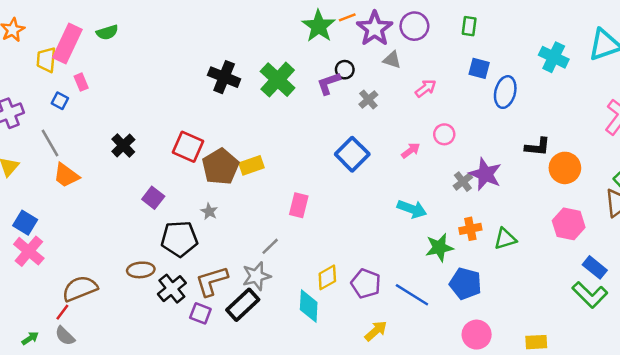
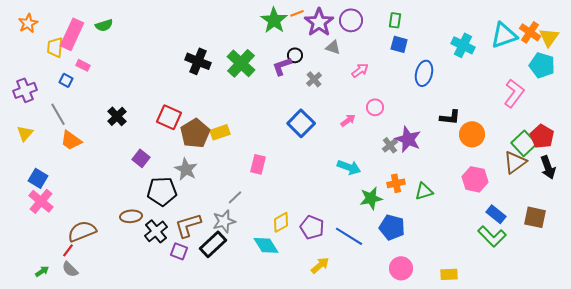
blue square: (479, 68) -> (399, 44), moved
pink rectangle: (81, 82) -> (83, 65), turned -40
gray star: (209, 211) -> (186, 169), size x1.6
cyan diamond: (309, 306) -> (266, 245), turned -36

